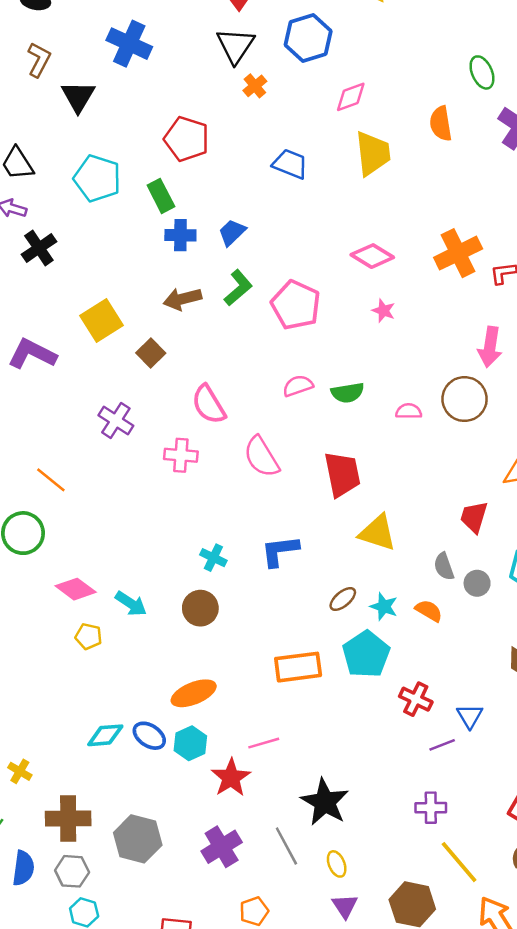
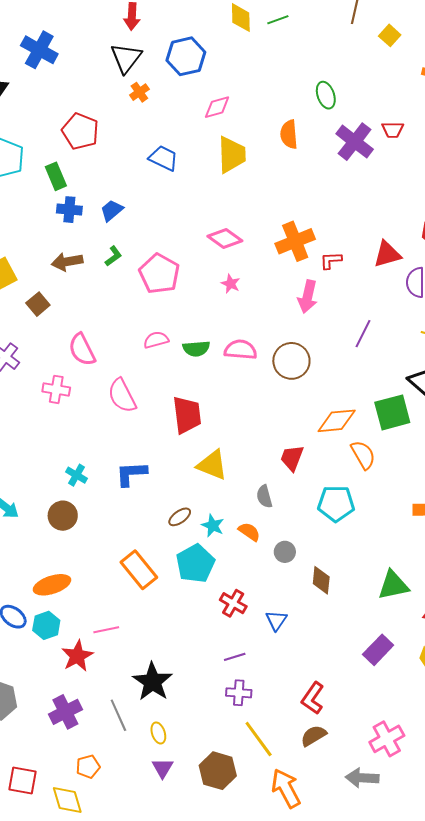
green L-shape: (238, 288) -> (113, 256), size x0.7
pink arrow: (490, 347) -> (308, 297), moved
pink semicircle: (409, 411) -> (241, 350), moved, size x1.5
gray circle: (477, 583) -> (285, 552), moved
orange rectangle: (298, 667) -> (139, 570), turned 54
purple line: (442, 745) -> (235, 657), moved

